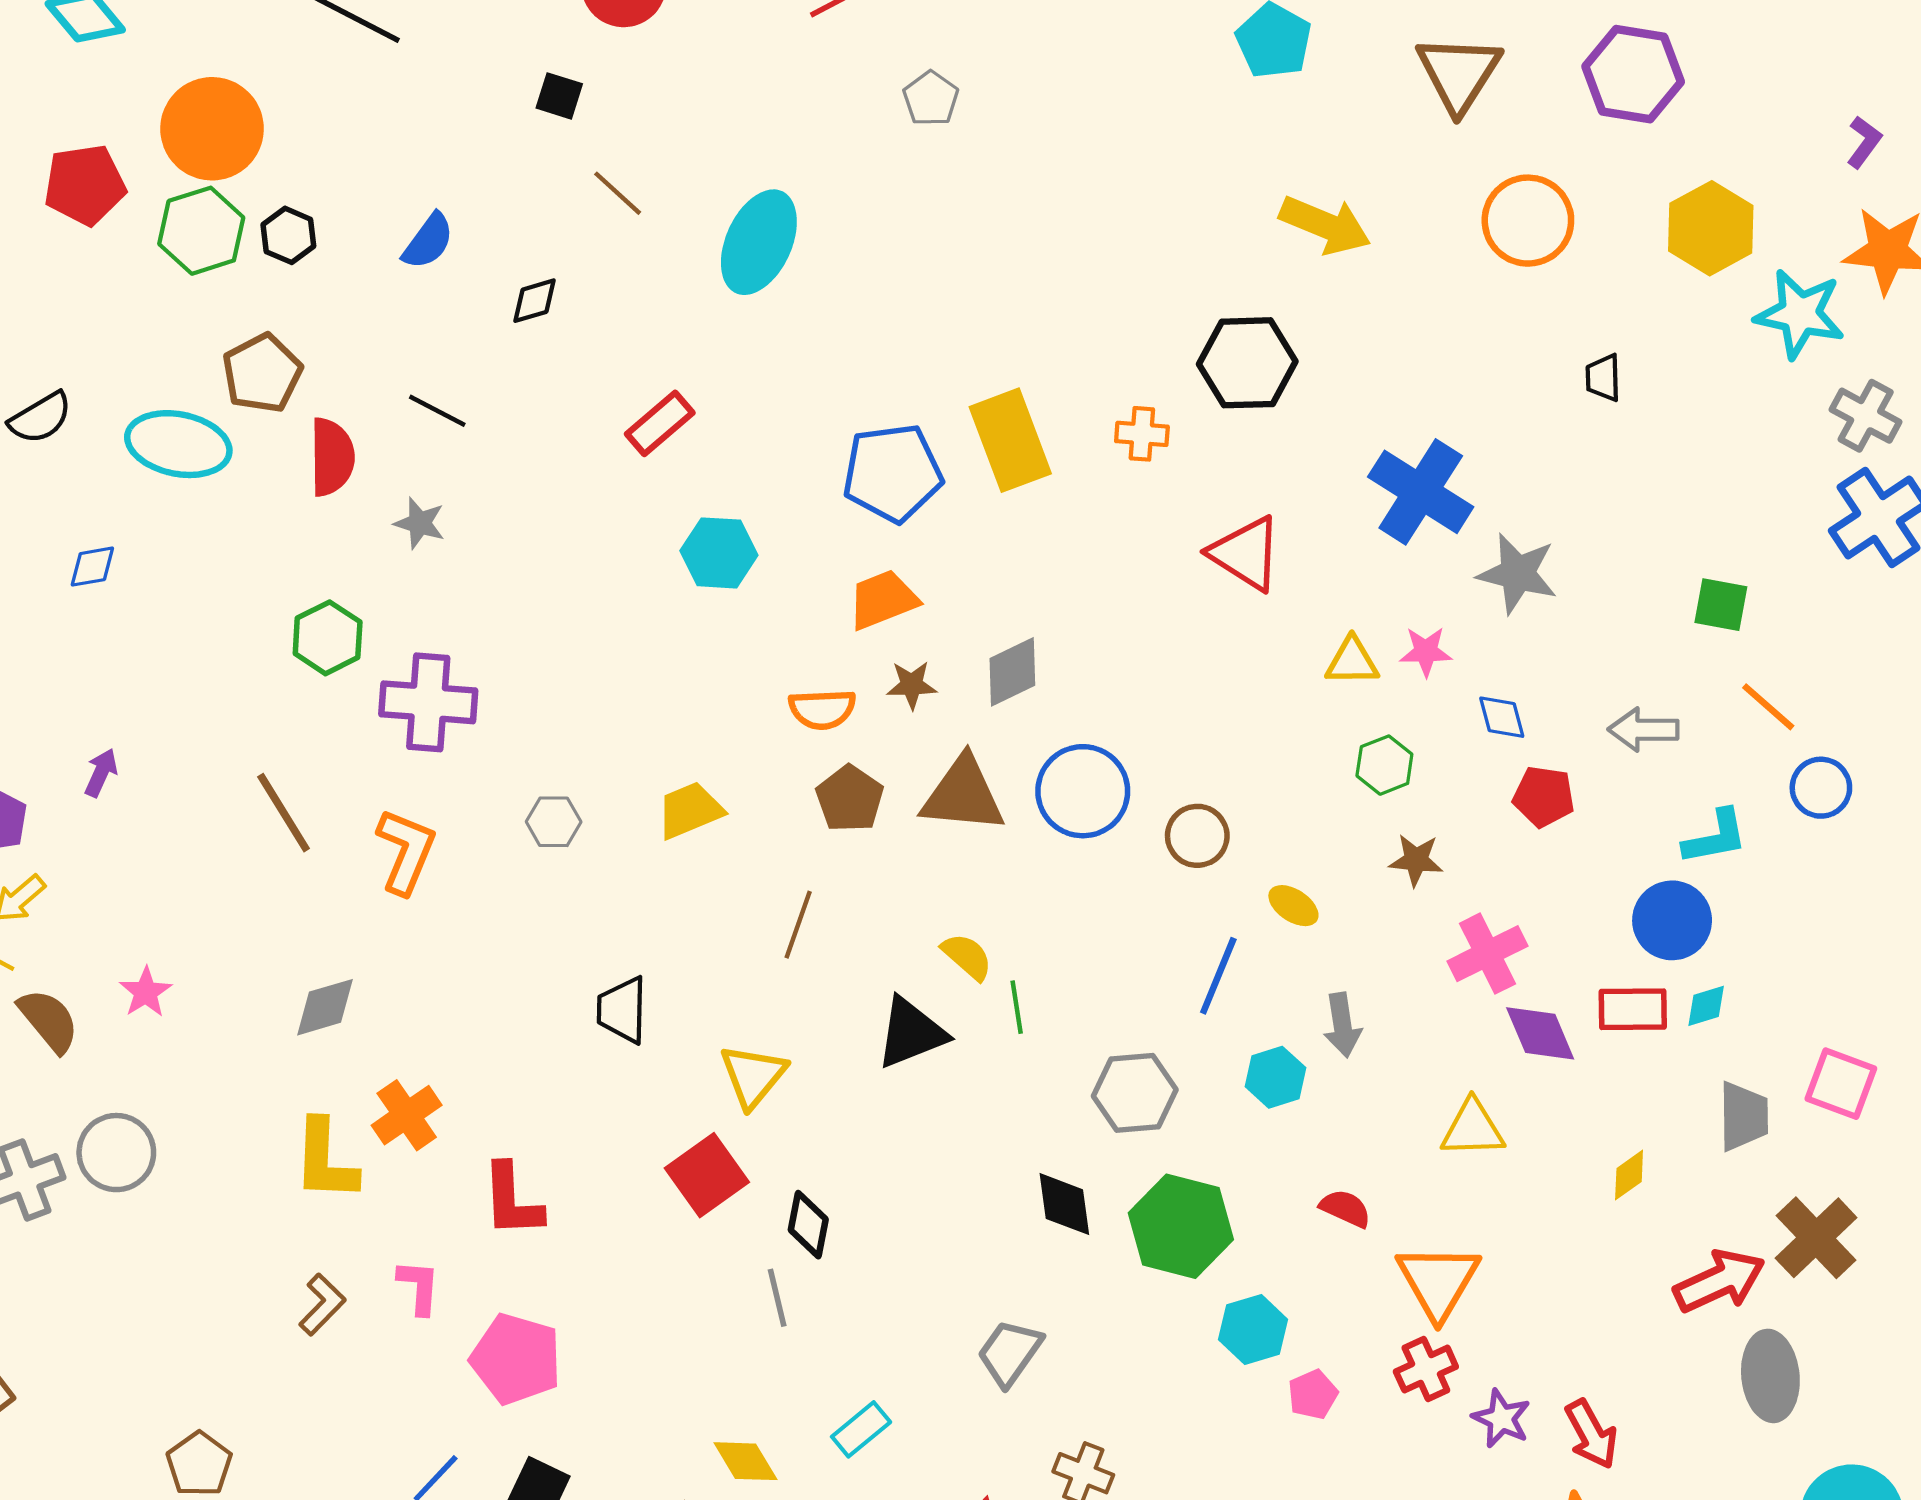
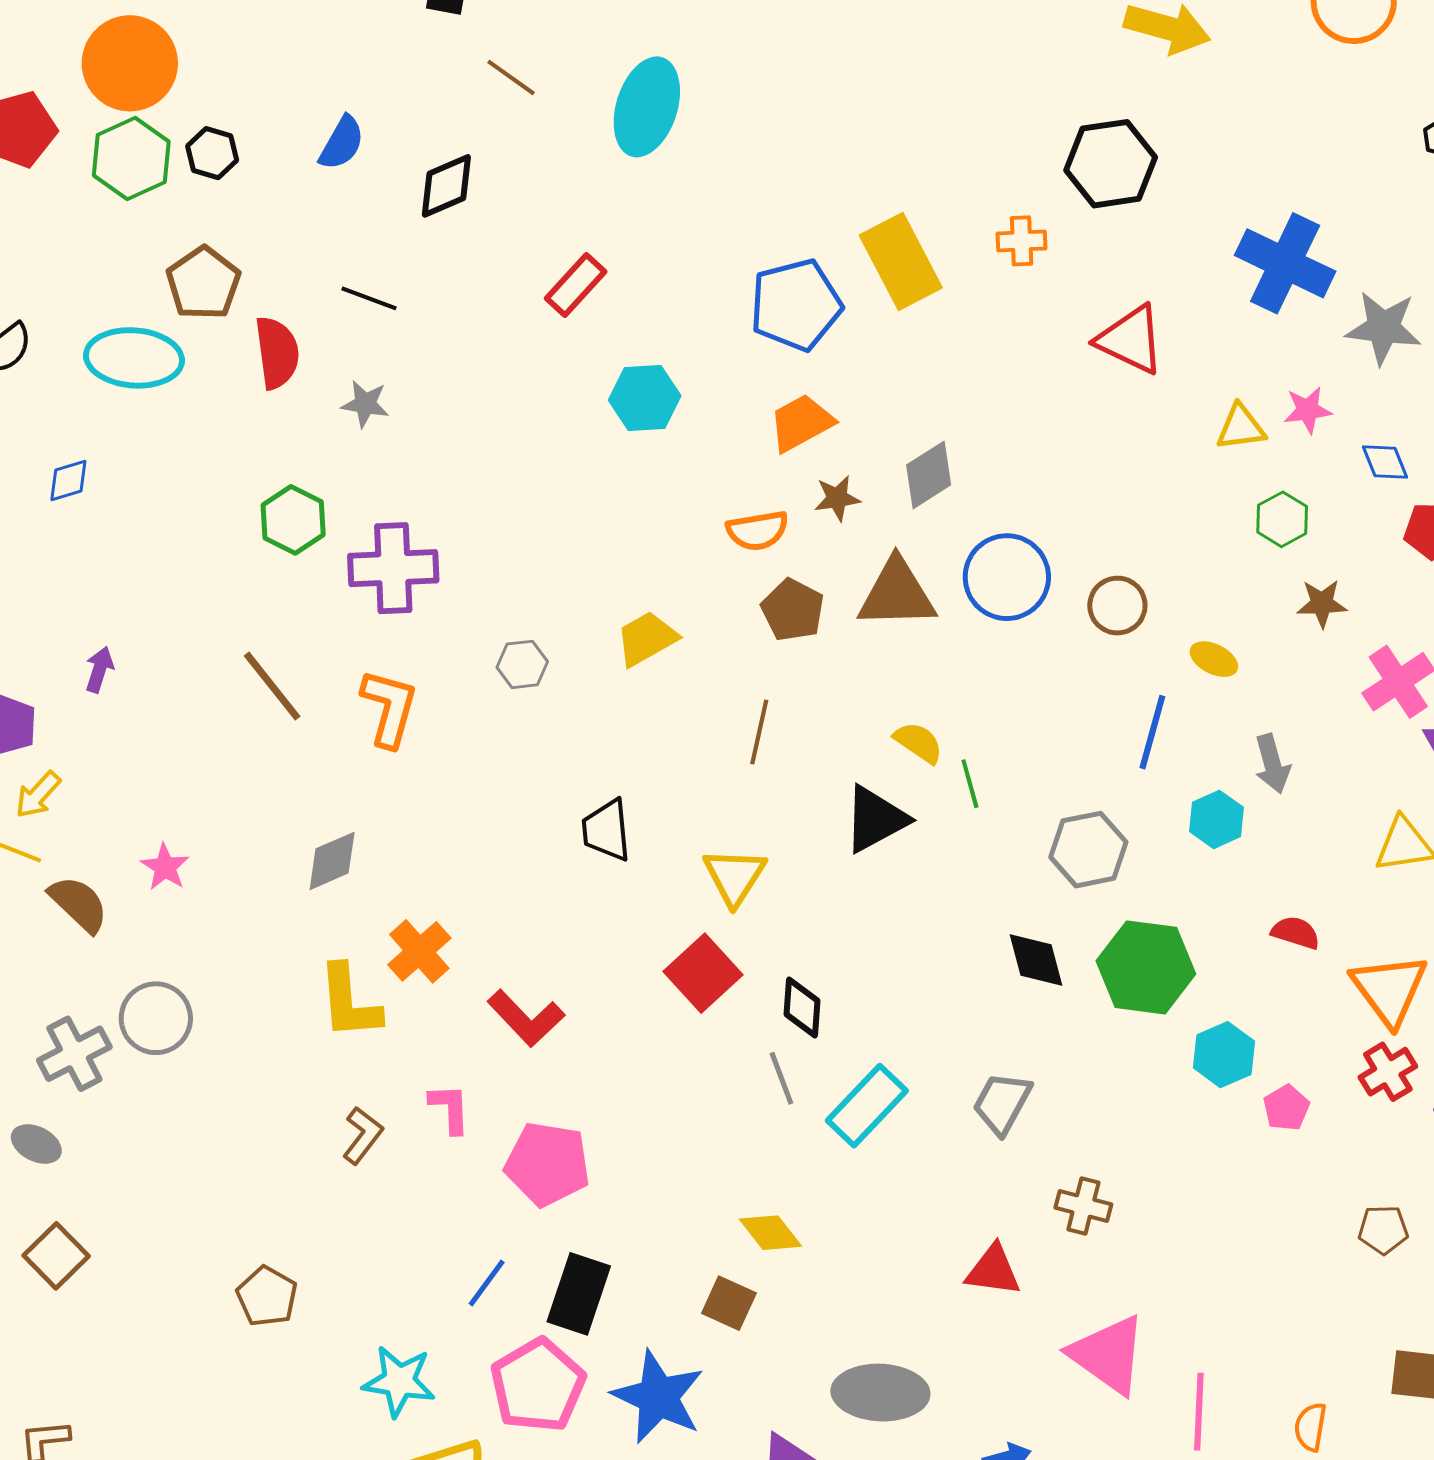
black diamond: (534, 301) -> (446, 186), size x1.4
red L-shape: (512, 1200) -> (526, 1018), turned -34
cyan rectangle: (861, 1429) -> (867, 1106), moved, size x1.5

